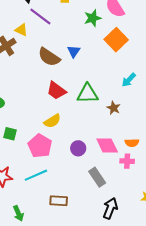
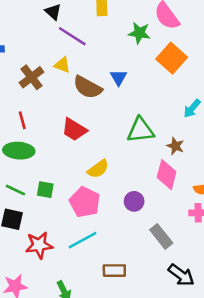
green star: (93, 18) -> (139, 33), turned 30
yellow triangle: (21, 30) -> (62, 65), moved
red trapezoid: (56, 91) -> (74, 130), moved
pink diamond: (107, 145) -> (167, 175), moved, turned 45
black arrow: (110, 208) -> (181, 275), turned 110

